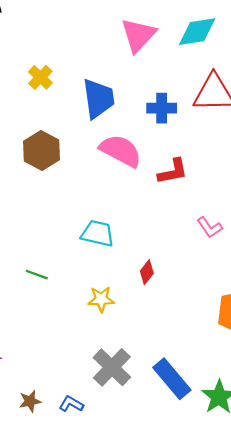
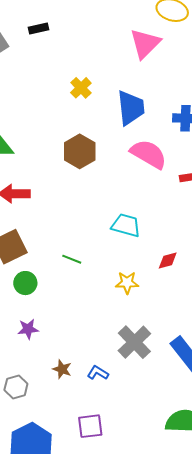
pink triangle: (138, 35) -> (145, 44), moved
red diamond: (147, 272) -> (168, 261), turned 35
brown star: (30, 401) -> (62, 369), turned 30

